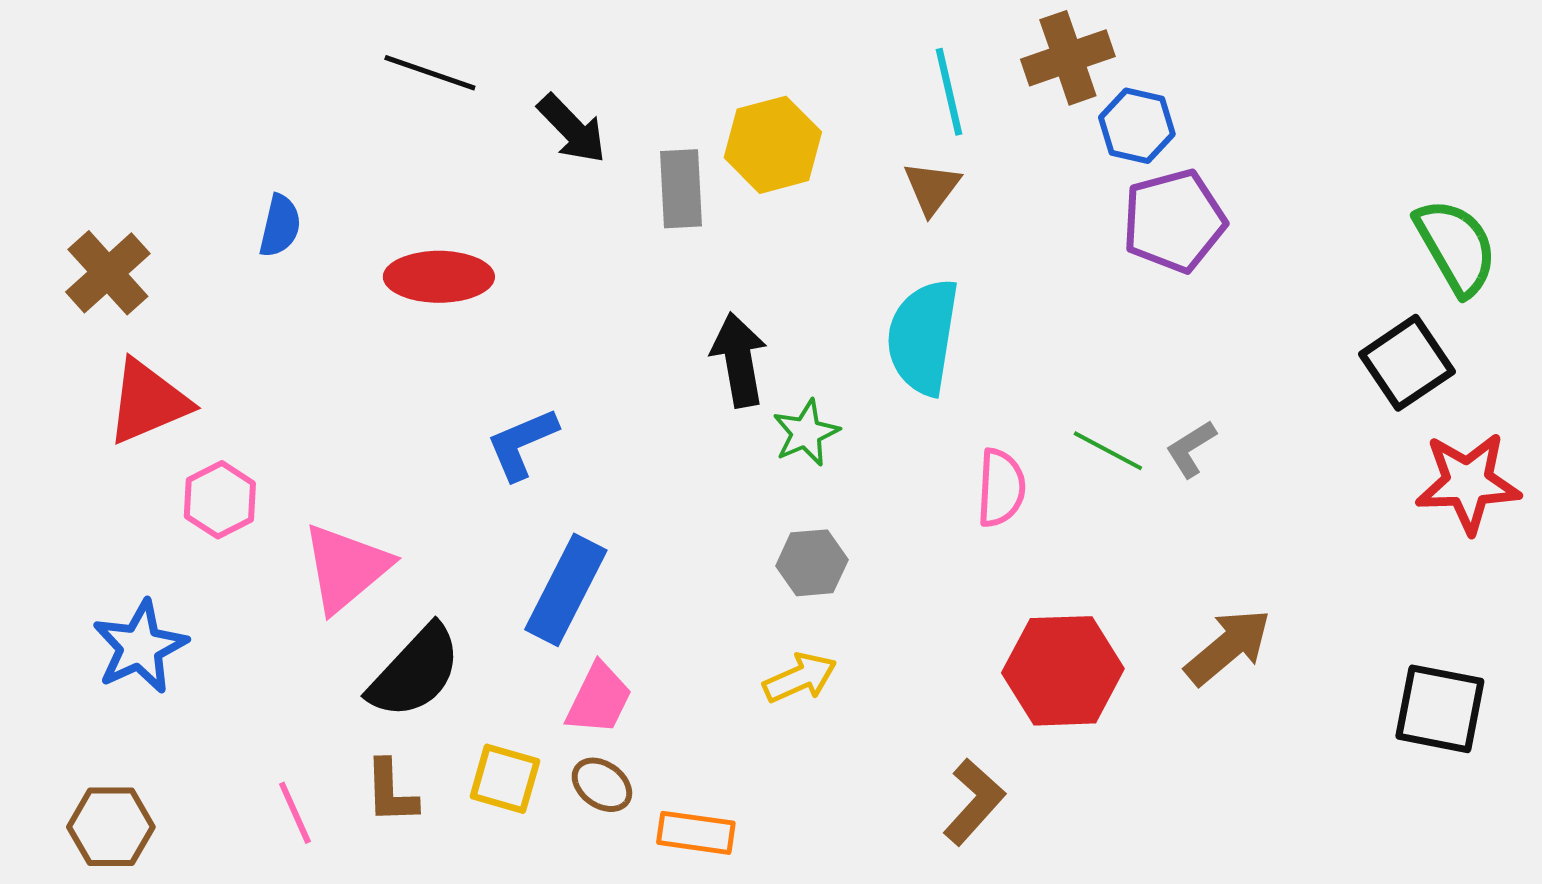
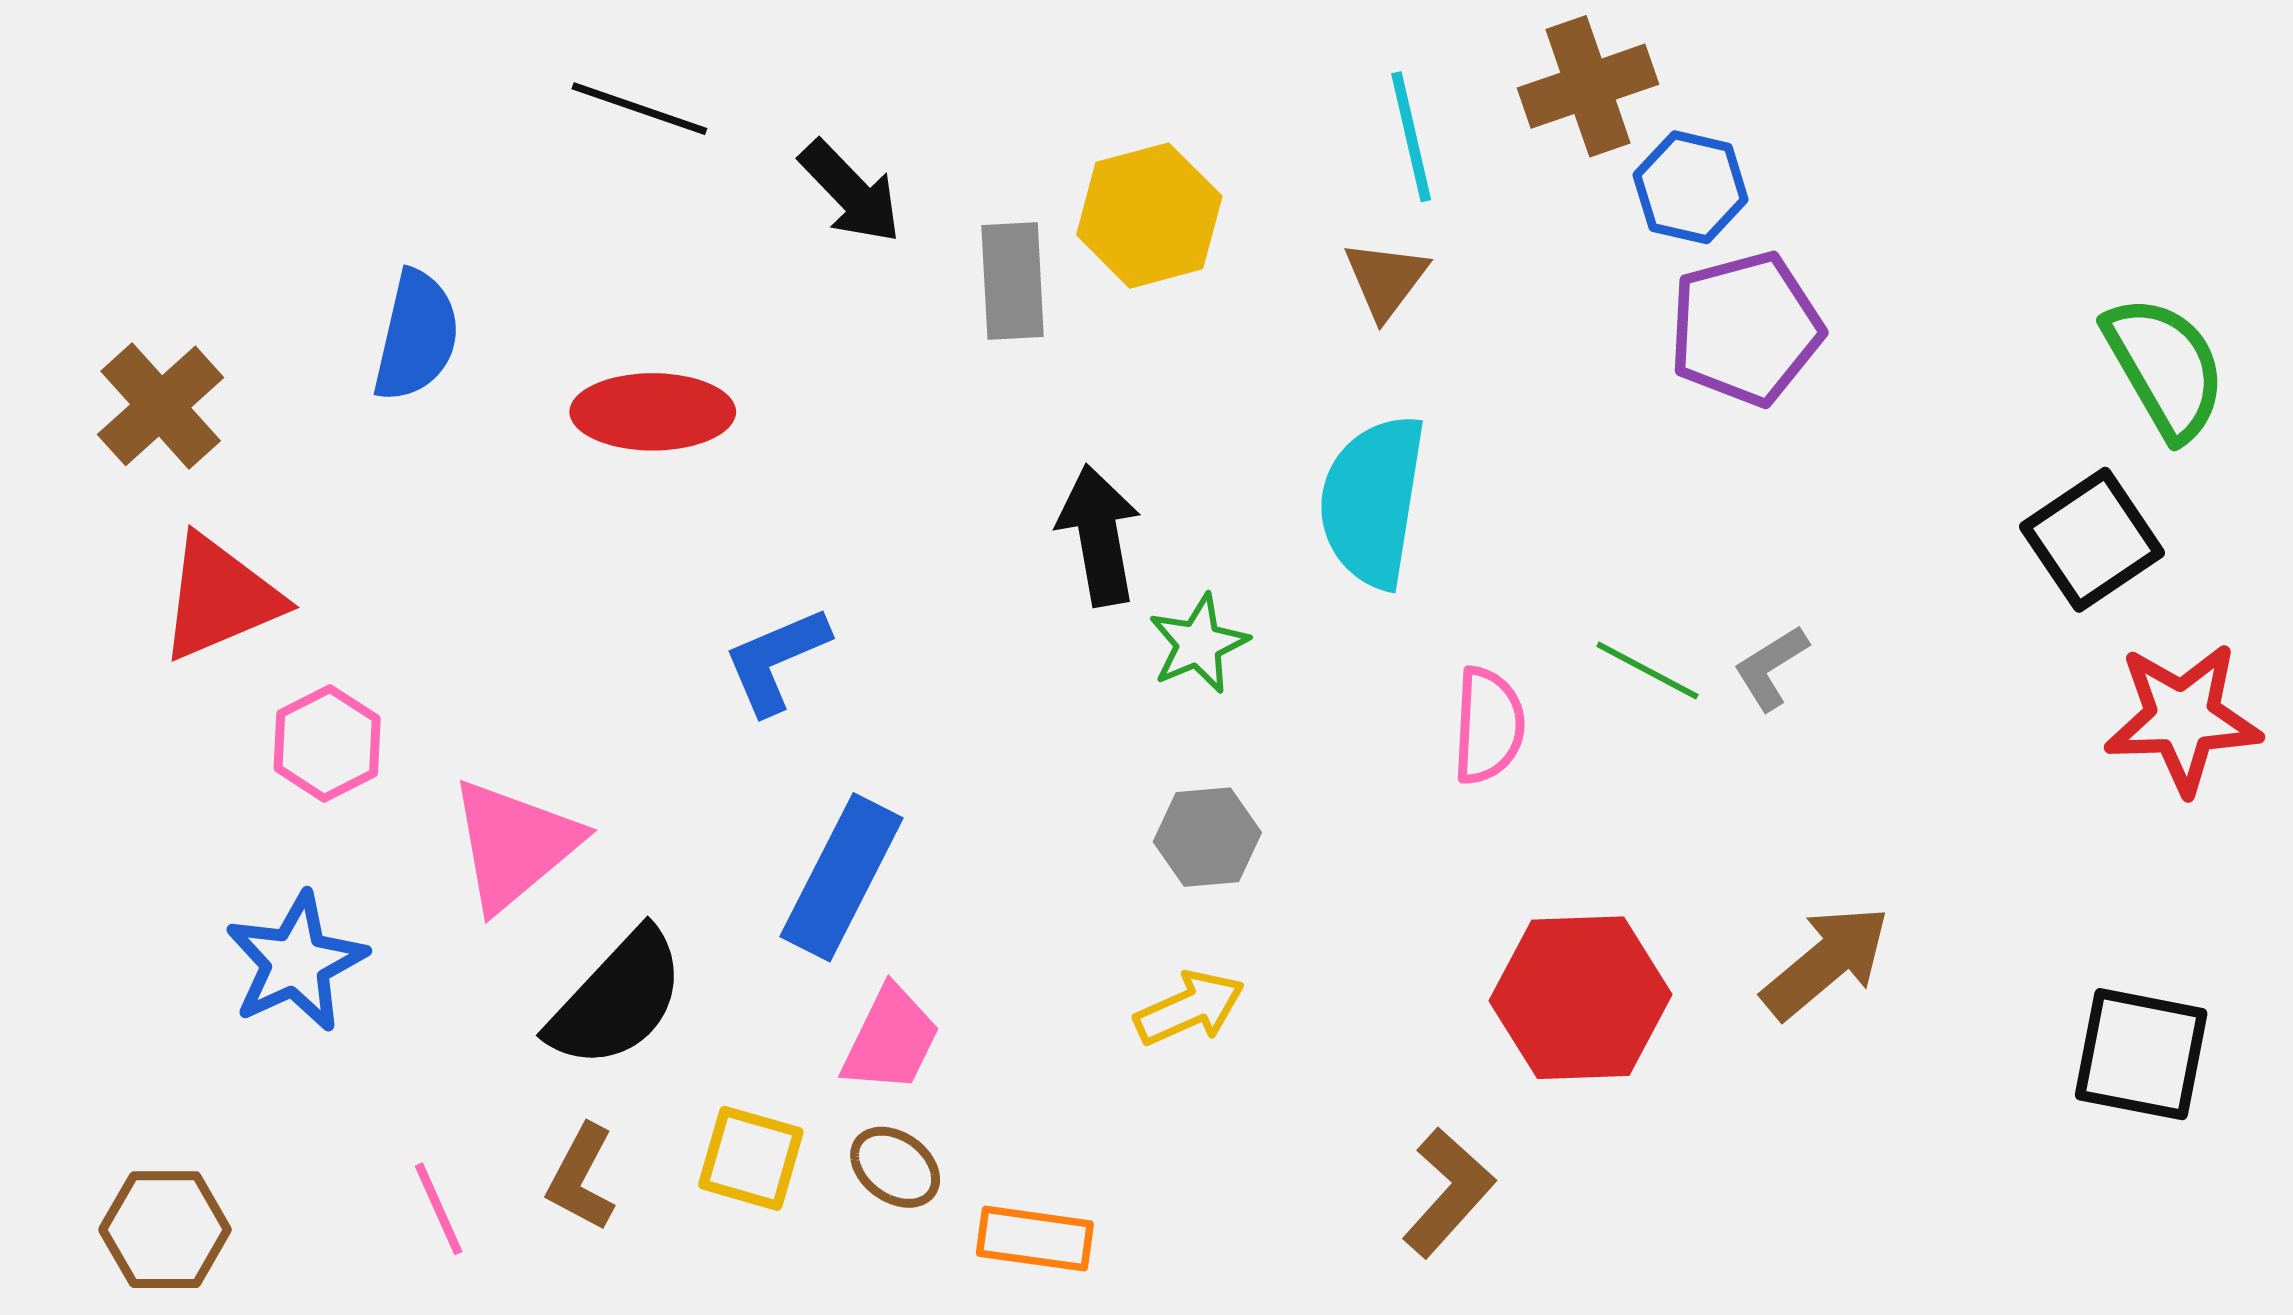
blue semicircle: (280, 226) -> (416, 336), size x1.4
blue star: (140, 647) -> (296, 962), moved
brown L-shape: (391, 792) -> (581, 1178), turned 30

